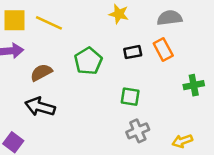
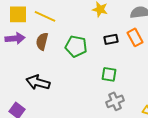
green pentagon: (88, 61) -> (76, 46), turned -30
brown semicircle: (41, 72) -> (42, 41), moved, turned -48

